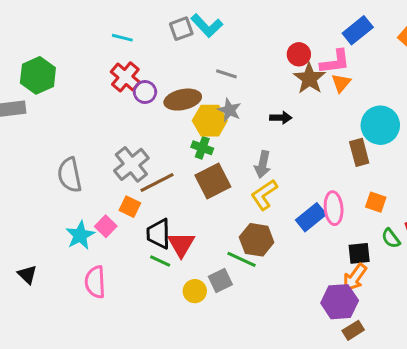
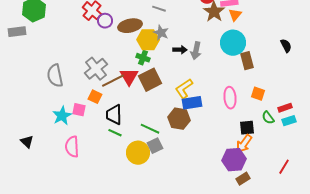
black arrow: (281, 118) -> (180, 50), moved
cyan circle: (380, 125) -> (233, 43), moved
gray arrow: (263, 164) -> (196, 51), moved
blue rectangle: (311, 217) -> (192, 103), moved, turned 30
pink square: (106, 226) -> (79, 110), turned -32
red triangle: (181, 244) -> (129, 77), moved
green line: (242, 259) -> (150, 129), moved
yellow circle: (195, 291) -> (138, 153), size x1.5

